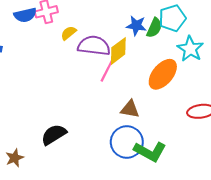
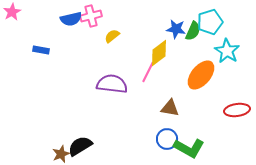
purple semicircle: (94, 46) -> (112, 84), moved
black semicircle: (54, 135) -> (80, 146), moved
blue circle: (127, 142) -> (167, 139), size x0.7

